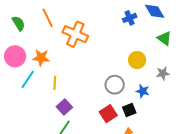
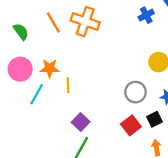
orange cross: (75, 34) -> (85, 22), moved
yellow line: (55, 83) -> (68, 85), moved

